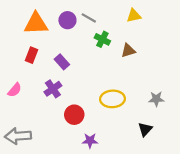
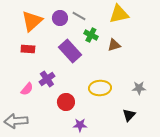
yellow triangle: (134, 16) -> (119, 14), size x1.5
orange triangle: (36, 24) -> (32, 21), turned -40
red rectangle: (31, 55) -> (28, 49), turned 72
purple rectangle: (62, 62) -> (70, 51), moved, size x1.6
pink semicircle: (15, 90) -> (27, 89), moved

